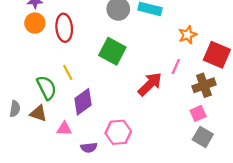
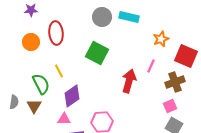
orange circle: (35, 23) -> (31, 42), moved
red arrow: (150, 84) -> (129, 81), turned -30
brown triangle: (38, 113) -> (34, 106), turned 42
pink triangle: (64, 129) -> (64, 119), moved

